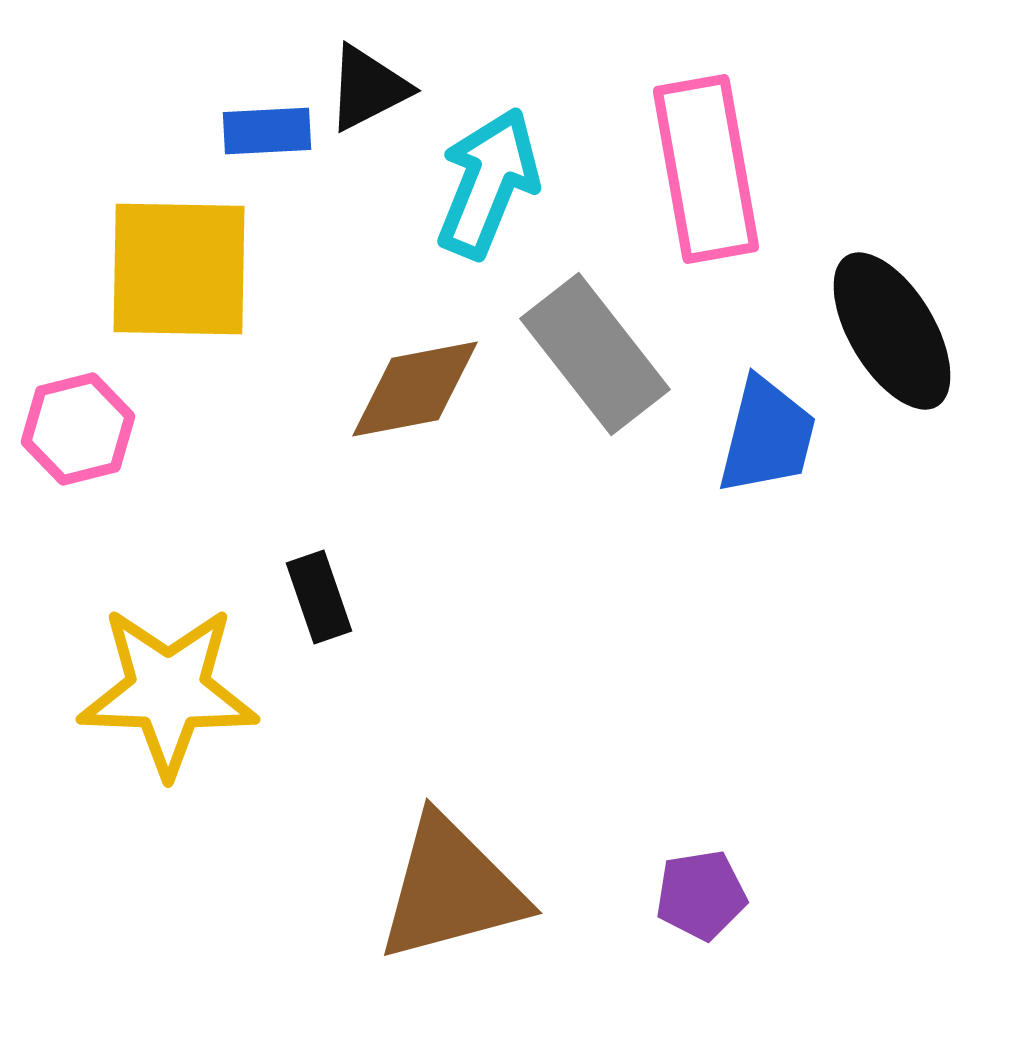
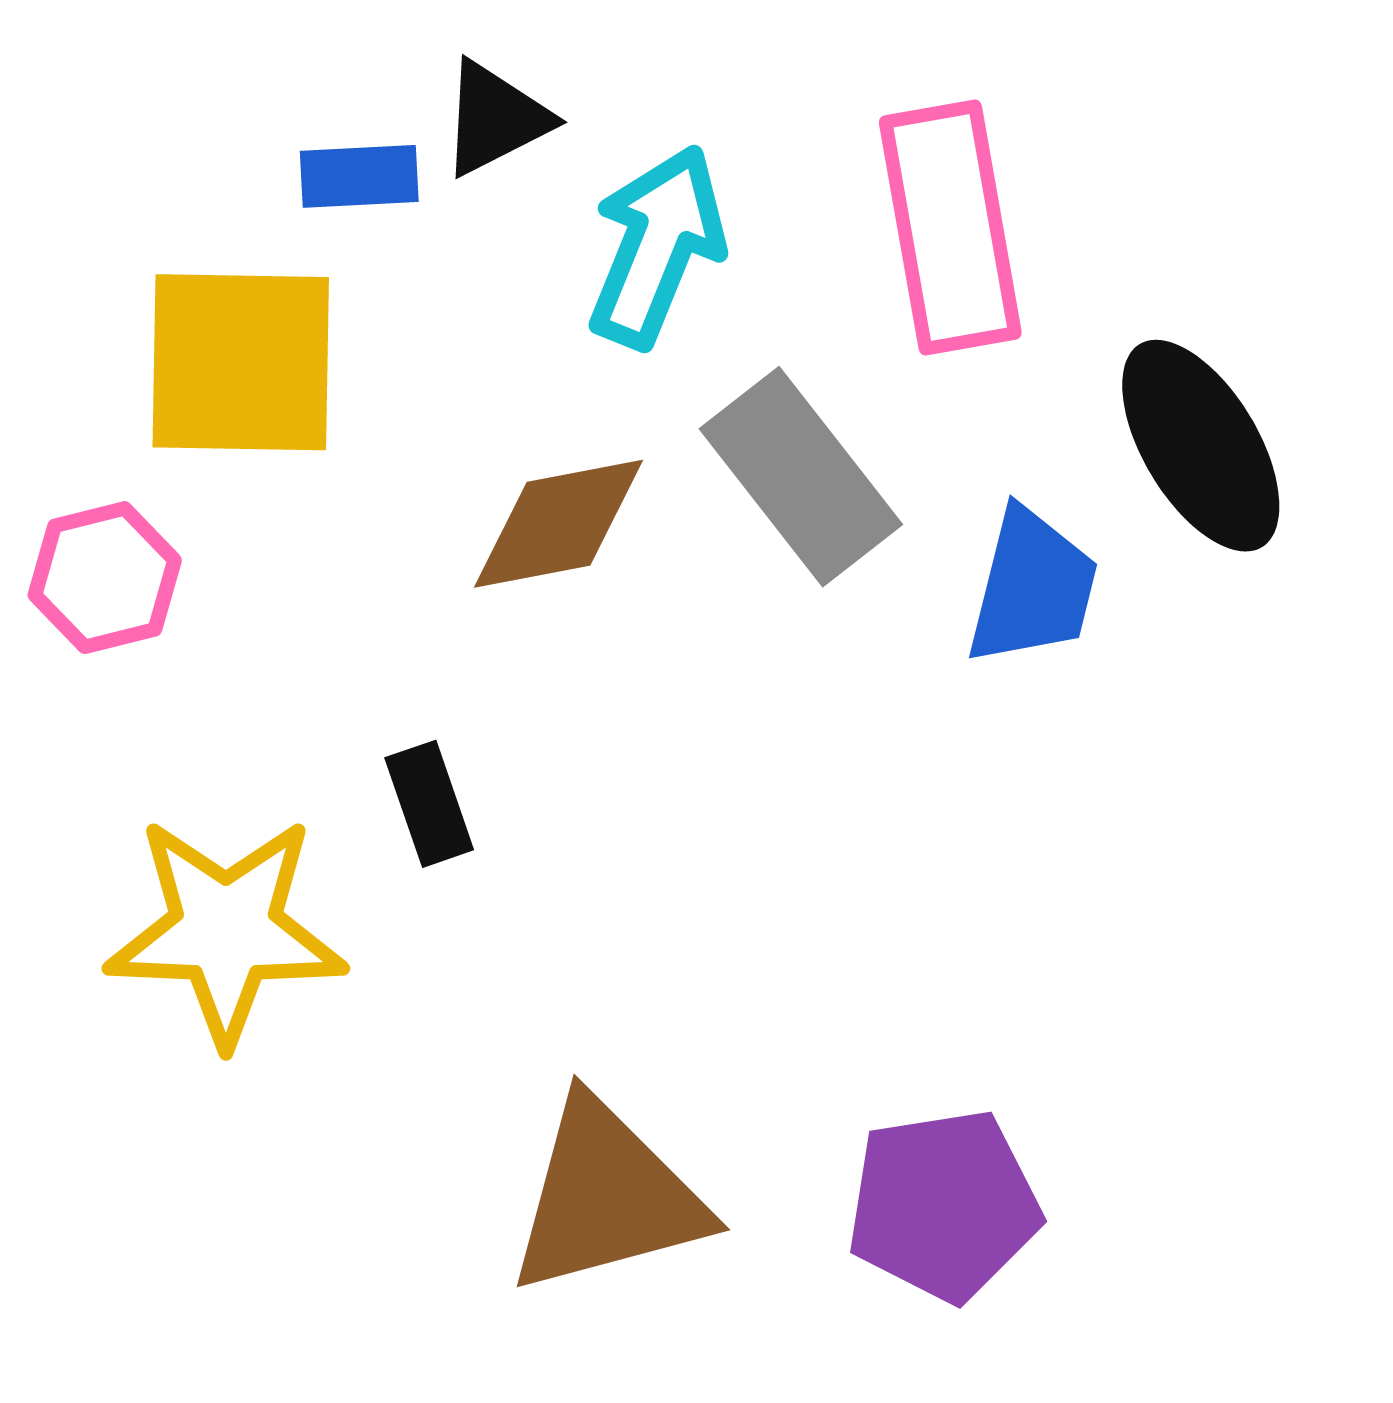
purple pentagon: (701, 895) -> (944, 1205), size x1.6

